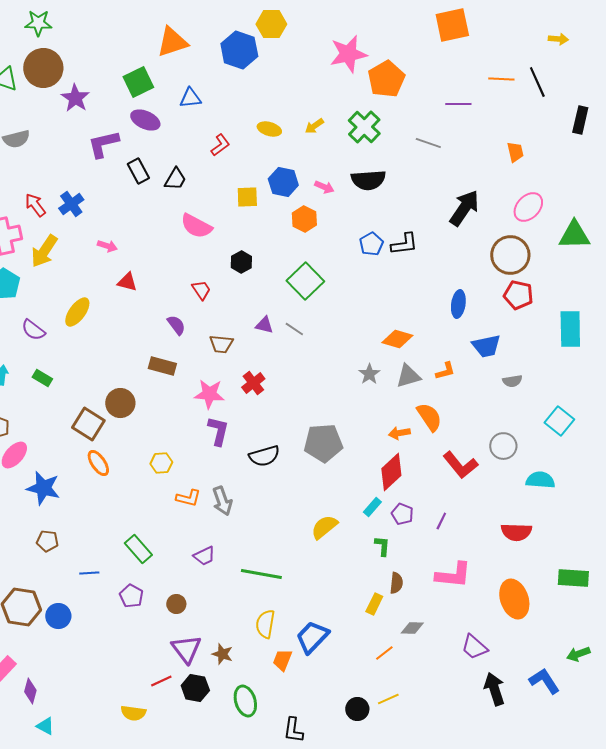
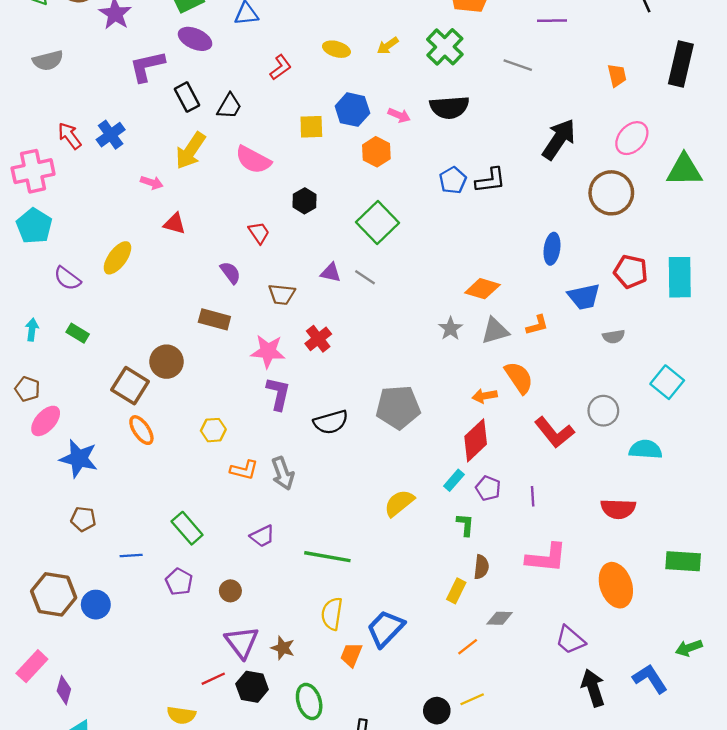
black rectangle: (580, 120) -> (681, 64), moved, size x1.4
yellow arrow: (44, 251) -> (190, 151), moved
red pentagon: (518, 295) -> (631, 272), moved
purple line: (441, 521) -> (533, 496), turned -30

